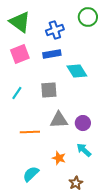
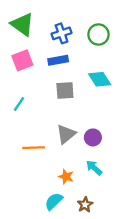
green circle: (88, 17) -> (98, 35), moved
cyan diamond: (77, 71) -> (100, 79), moved
gray square: (49, 90) -> (65, 90), moved
gray triangle: (59, 120) -> (66, 134), turned -36
cyan semicircle: (31, 174) -> (54, 201), moved

